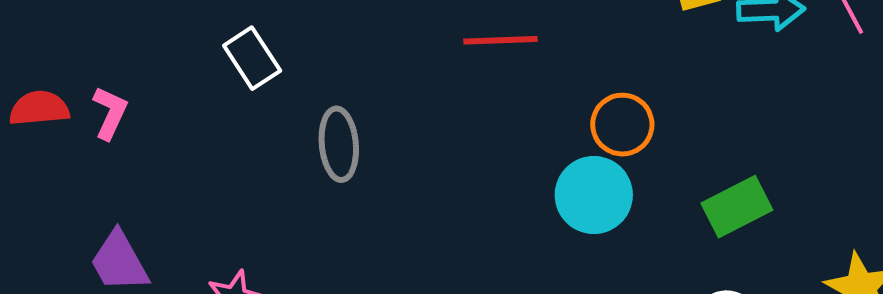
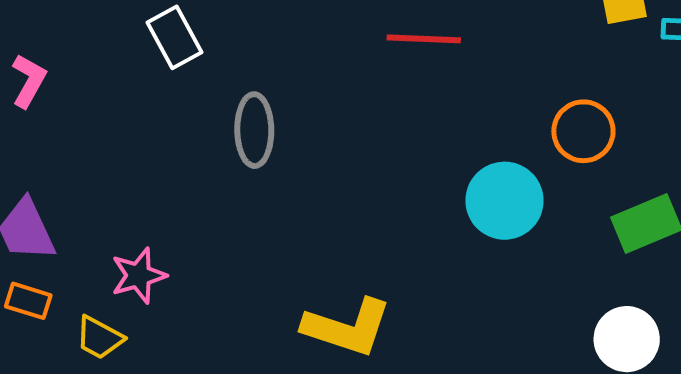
orange circle: (622, 125) -> (583, 131), moved

